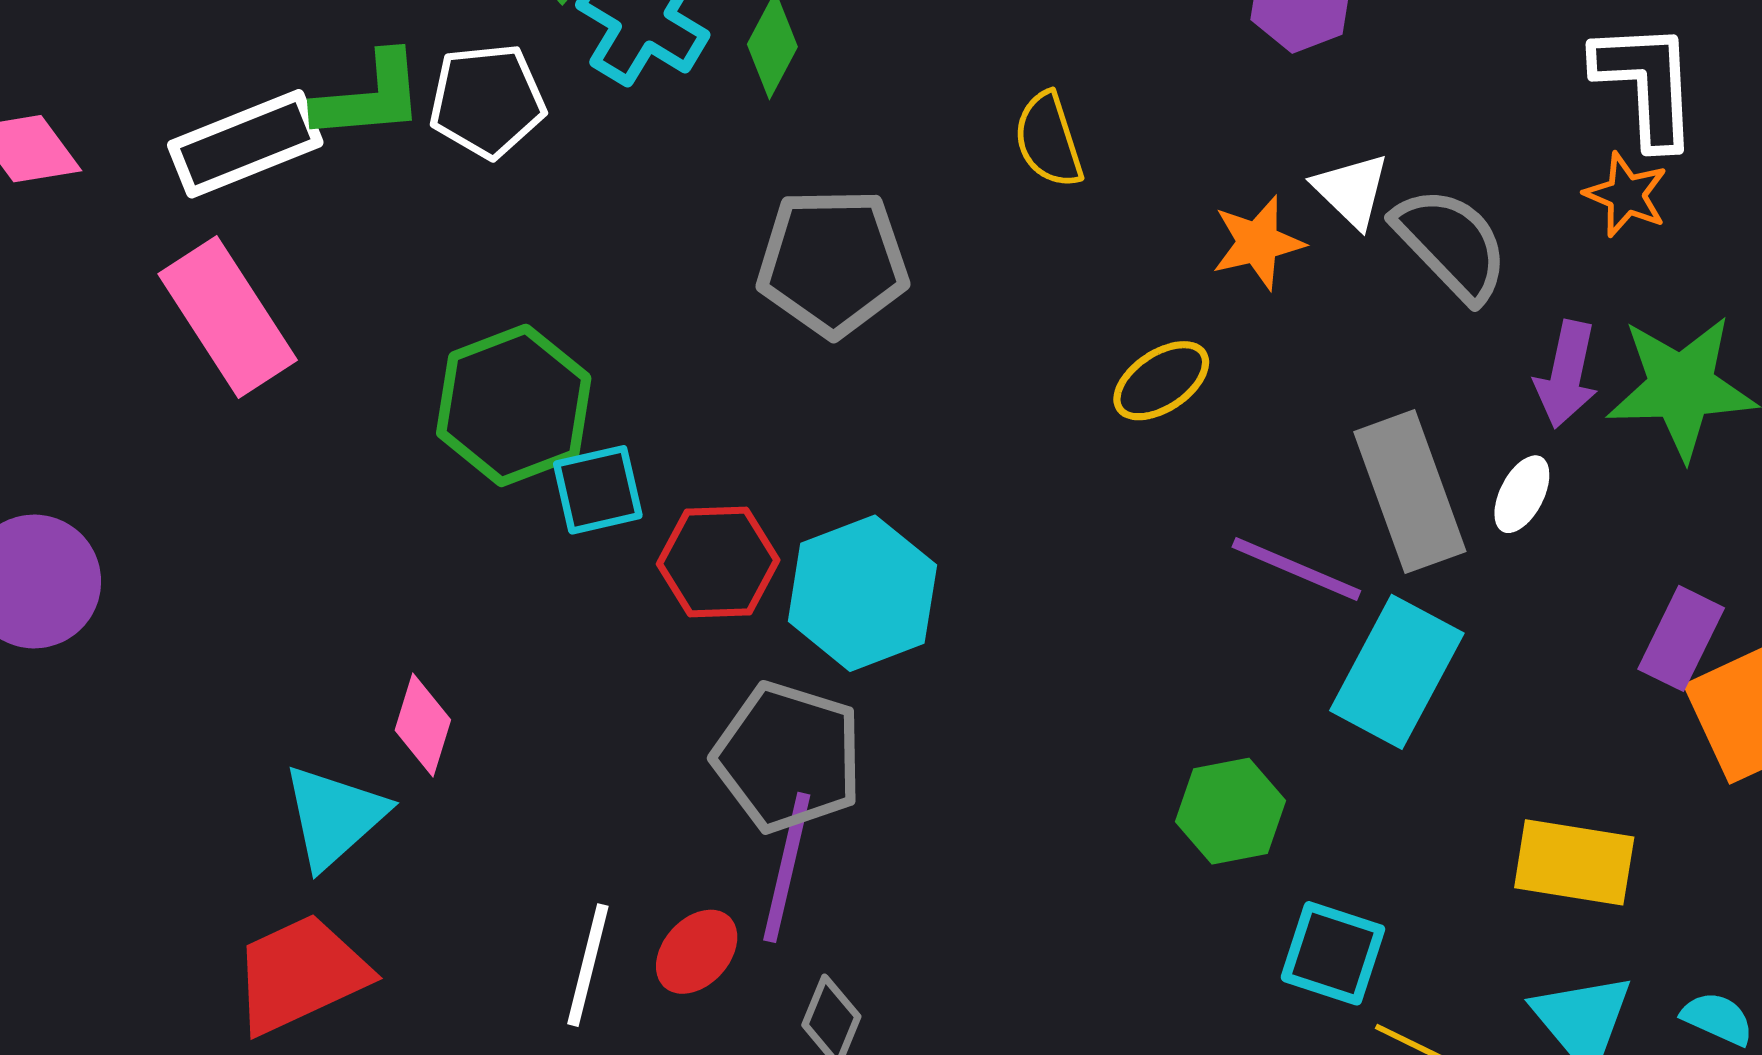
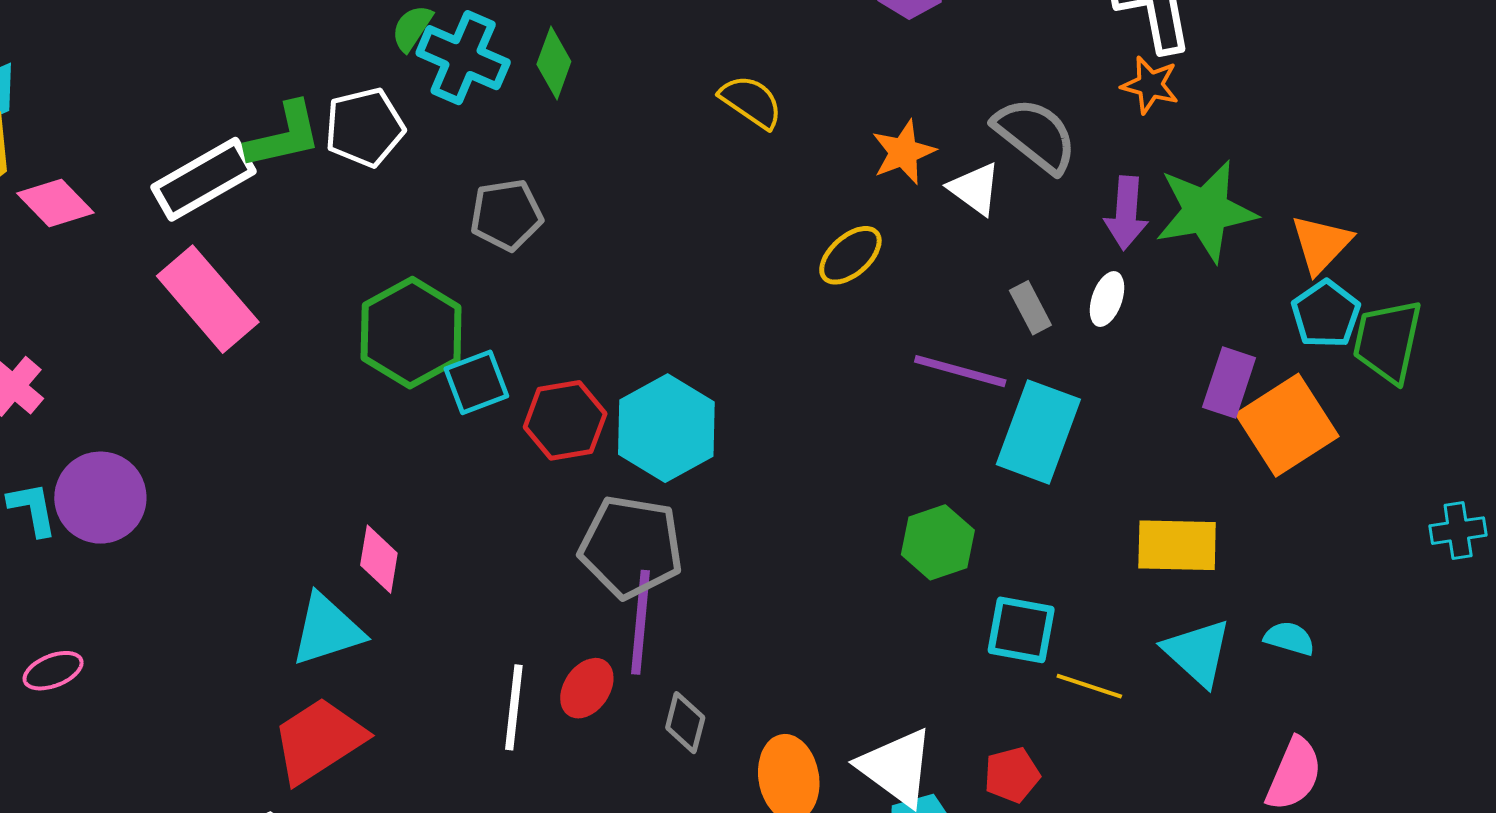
yellow semicircle: (1049, 140) -> (751, 102), turned 150
white triangle: (1351, 190) -> (975, 189), moved
gray pentagon: (833, 262) -> (506, 215), moved, size x0.7
gray rectangle: (1410, 492) -> (1030, 308), size x0.5
cyan triangle: (334, 816) -> (327, 630), turned 32

